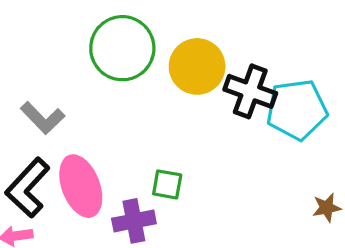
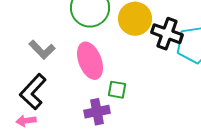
pink ellipse: (81, 186) -> (90, 61), moved

